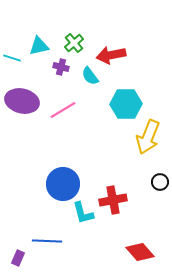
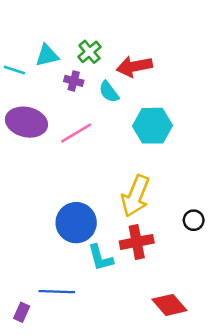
yellow arrow: (148, 137) -> (135, 196), moved

